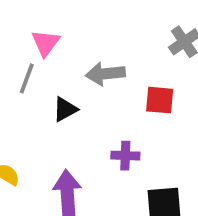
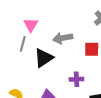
black triangle: (65, 109) -> (44, 58), size x1.5

